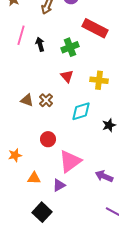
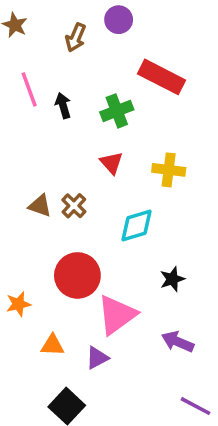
pink line: (21, 35) -> (29, 89), turned -36
black star: (109, 125) -> (172, 279), moved
red circle: (48, 139) -> (77, 275), size x1.6

